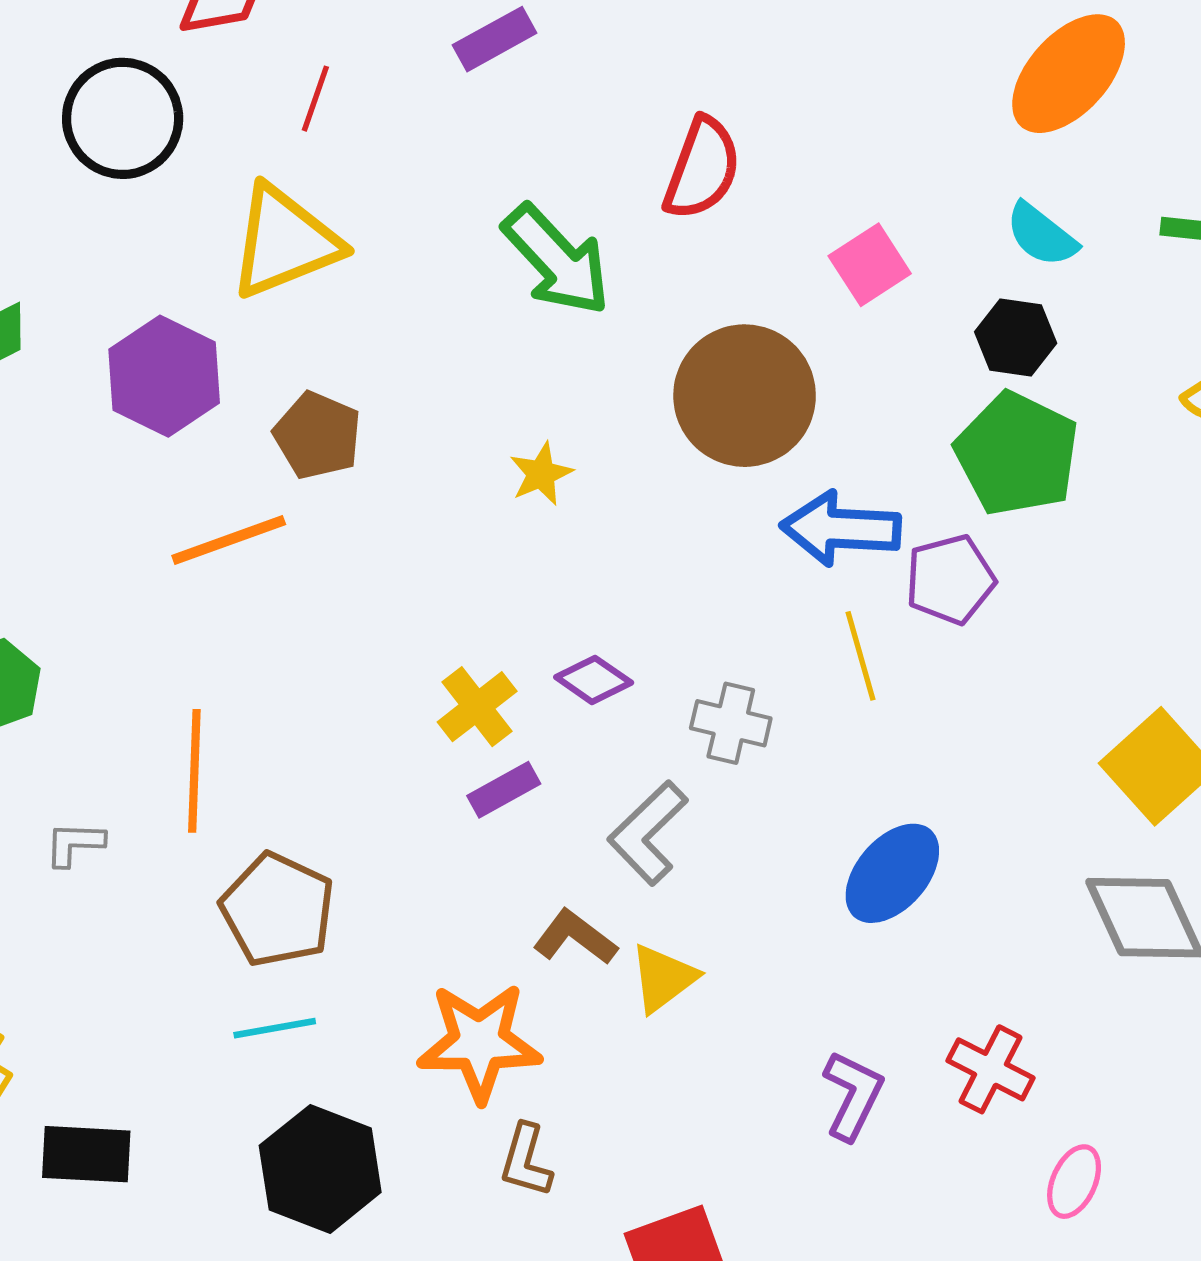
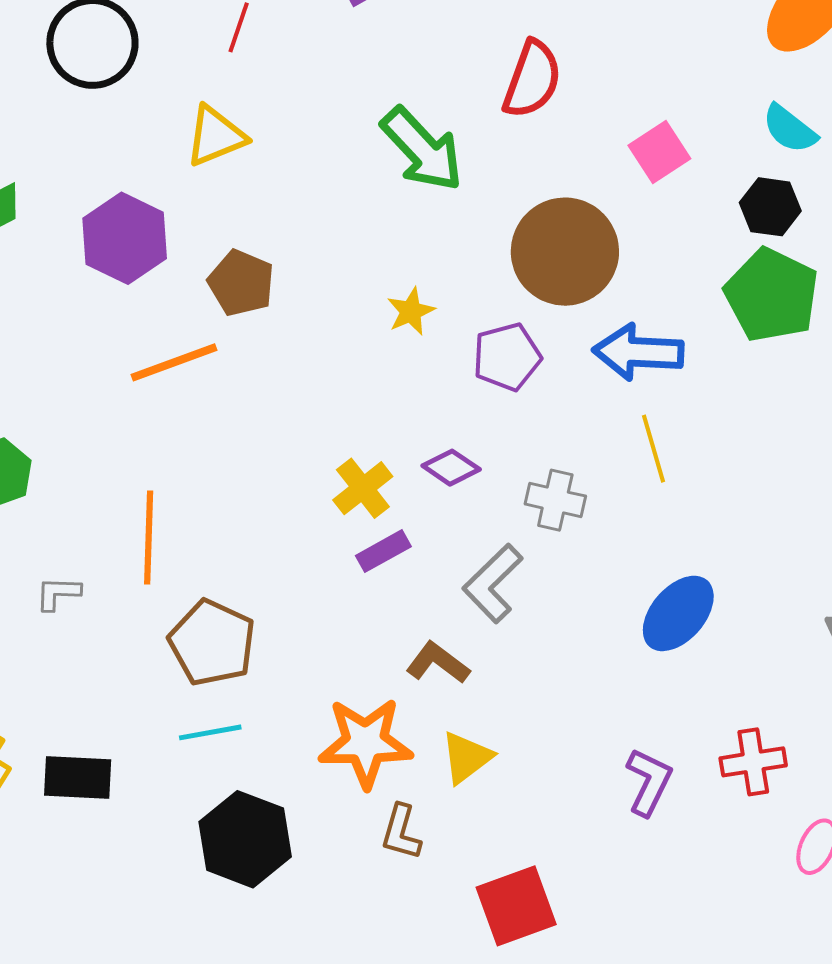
yellow triangle: (284, 242) -> (216, 136), size x0.7
purple pentagon: (950, 579) -> (507, 357), moved
yellow triangle: (663, 978) -> (466, 757), moved
red cross: (991, 1069) -> (753, 762), turned -36
black rectangle: (86, 1154) -> (78, 778), moved

